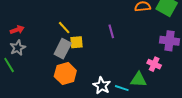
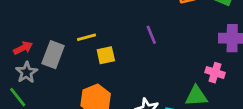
yellow line: (64, 28) -> (87, 37), turned -56
gray rectangle: (63, 49) -> (53, 55), moved

